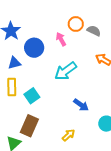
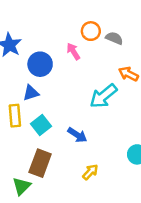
blue triangle: (14, 63) -> (31, 93), moved
cyan arrow: (65, 71) -> (103, 96), moved
blue arrow: (81, 105) -> (77, 135), moved

